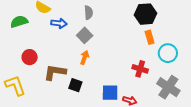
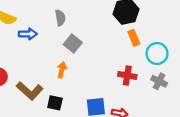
gray square: (85, 35) -> (73, 43), moved
brown L-shape: (55, 72) -> (30, 91), turned -140
gray cross: (168, 87) -> (159, 81), moved, size x0.6

